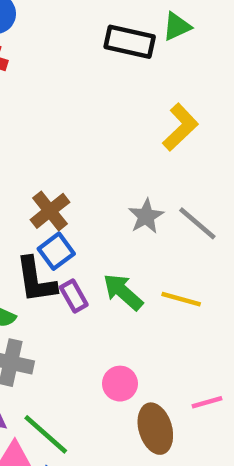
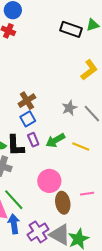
black L-shape: (36, 280) -> (15, 146), moved
green arrow: (123, 292) -> (55, 140), turned -78
pink circle: (120, 384) -> (49, 181), size x1.5

